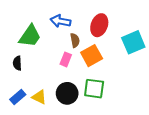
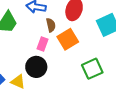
green square: (94, 89) -> (92, 69), moved, turned -30
black circle: (67, 93) -> (36, 67), moved

